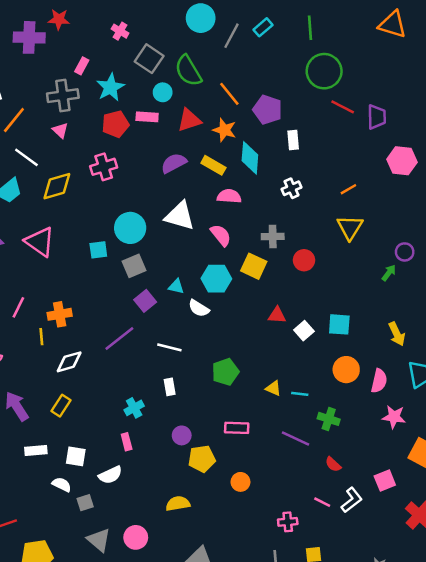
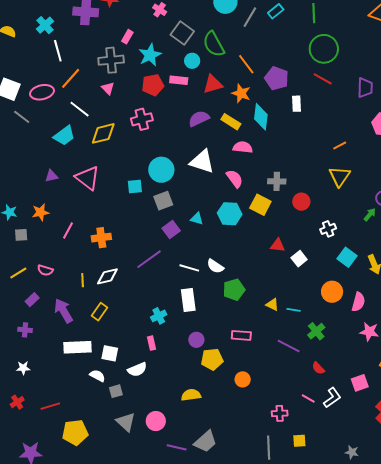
red line: (343, 107) -> (323, 79), moved
white cross: (292, 188) -> (328, 229), moved
white semicircle: (199, 308) -> (215, 266), moved
cyan square: (339, 324) -> (347, 257), moved, turned 30
yellow line: (41, 337) -> (83, 280), moved
white rectangle: (170, 387) -> (188, 300), size x1.6
green cross: (329, 419) -> (316, 331), turned 30
white rectangle: (36, 451) -> (78, 347), size x1.5

